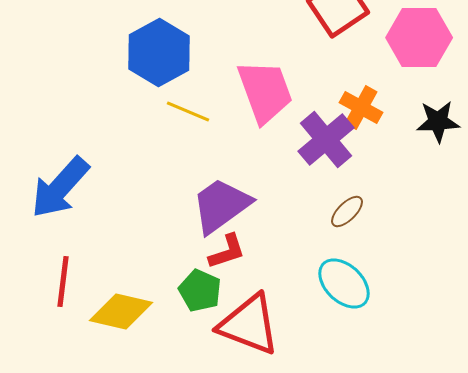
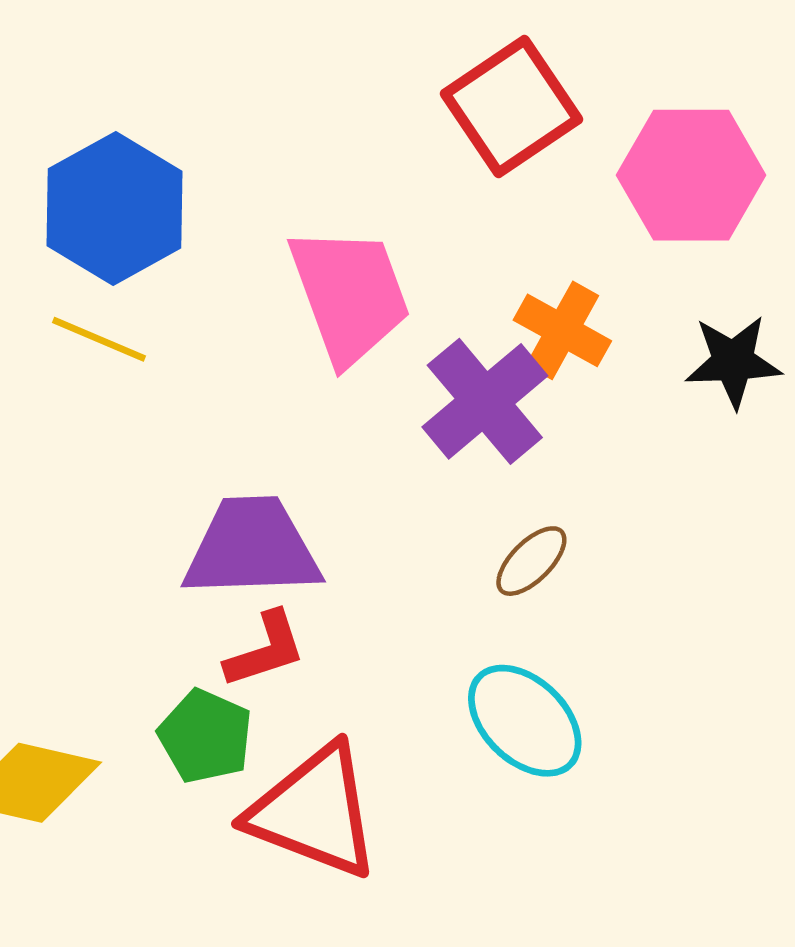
yellow line: (188, 112) -> (99, 339), moved
purple trapezoid: (221, 206) -> (252, 548), turned 34

